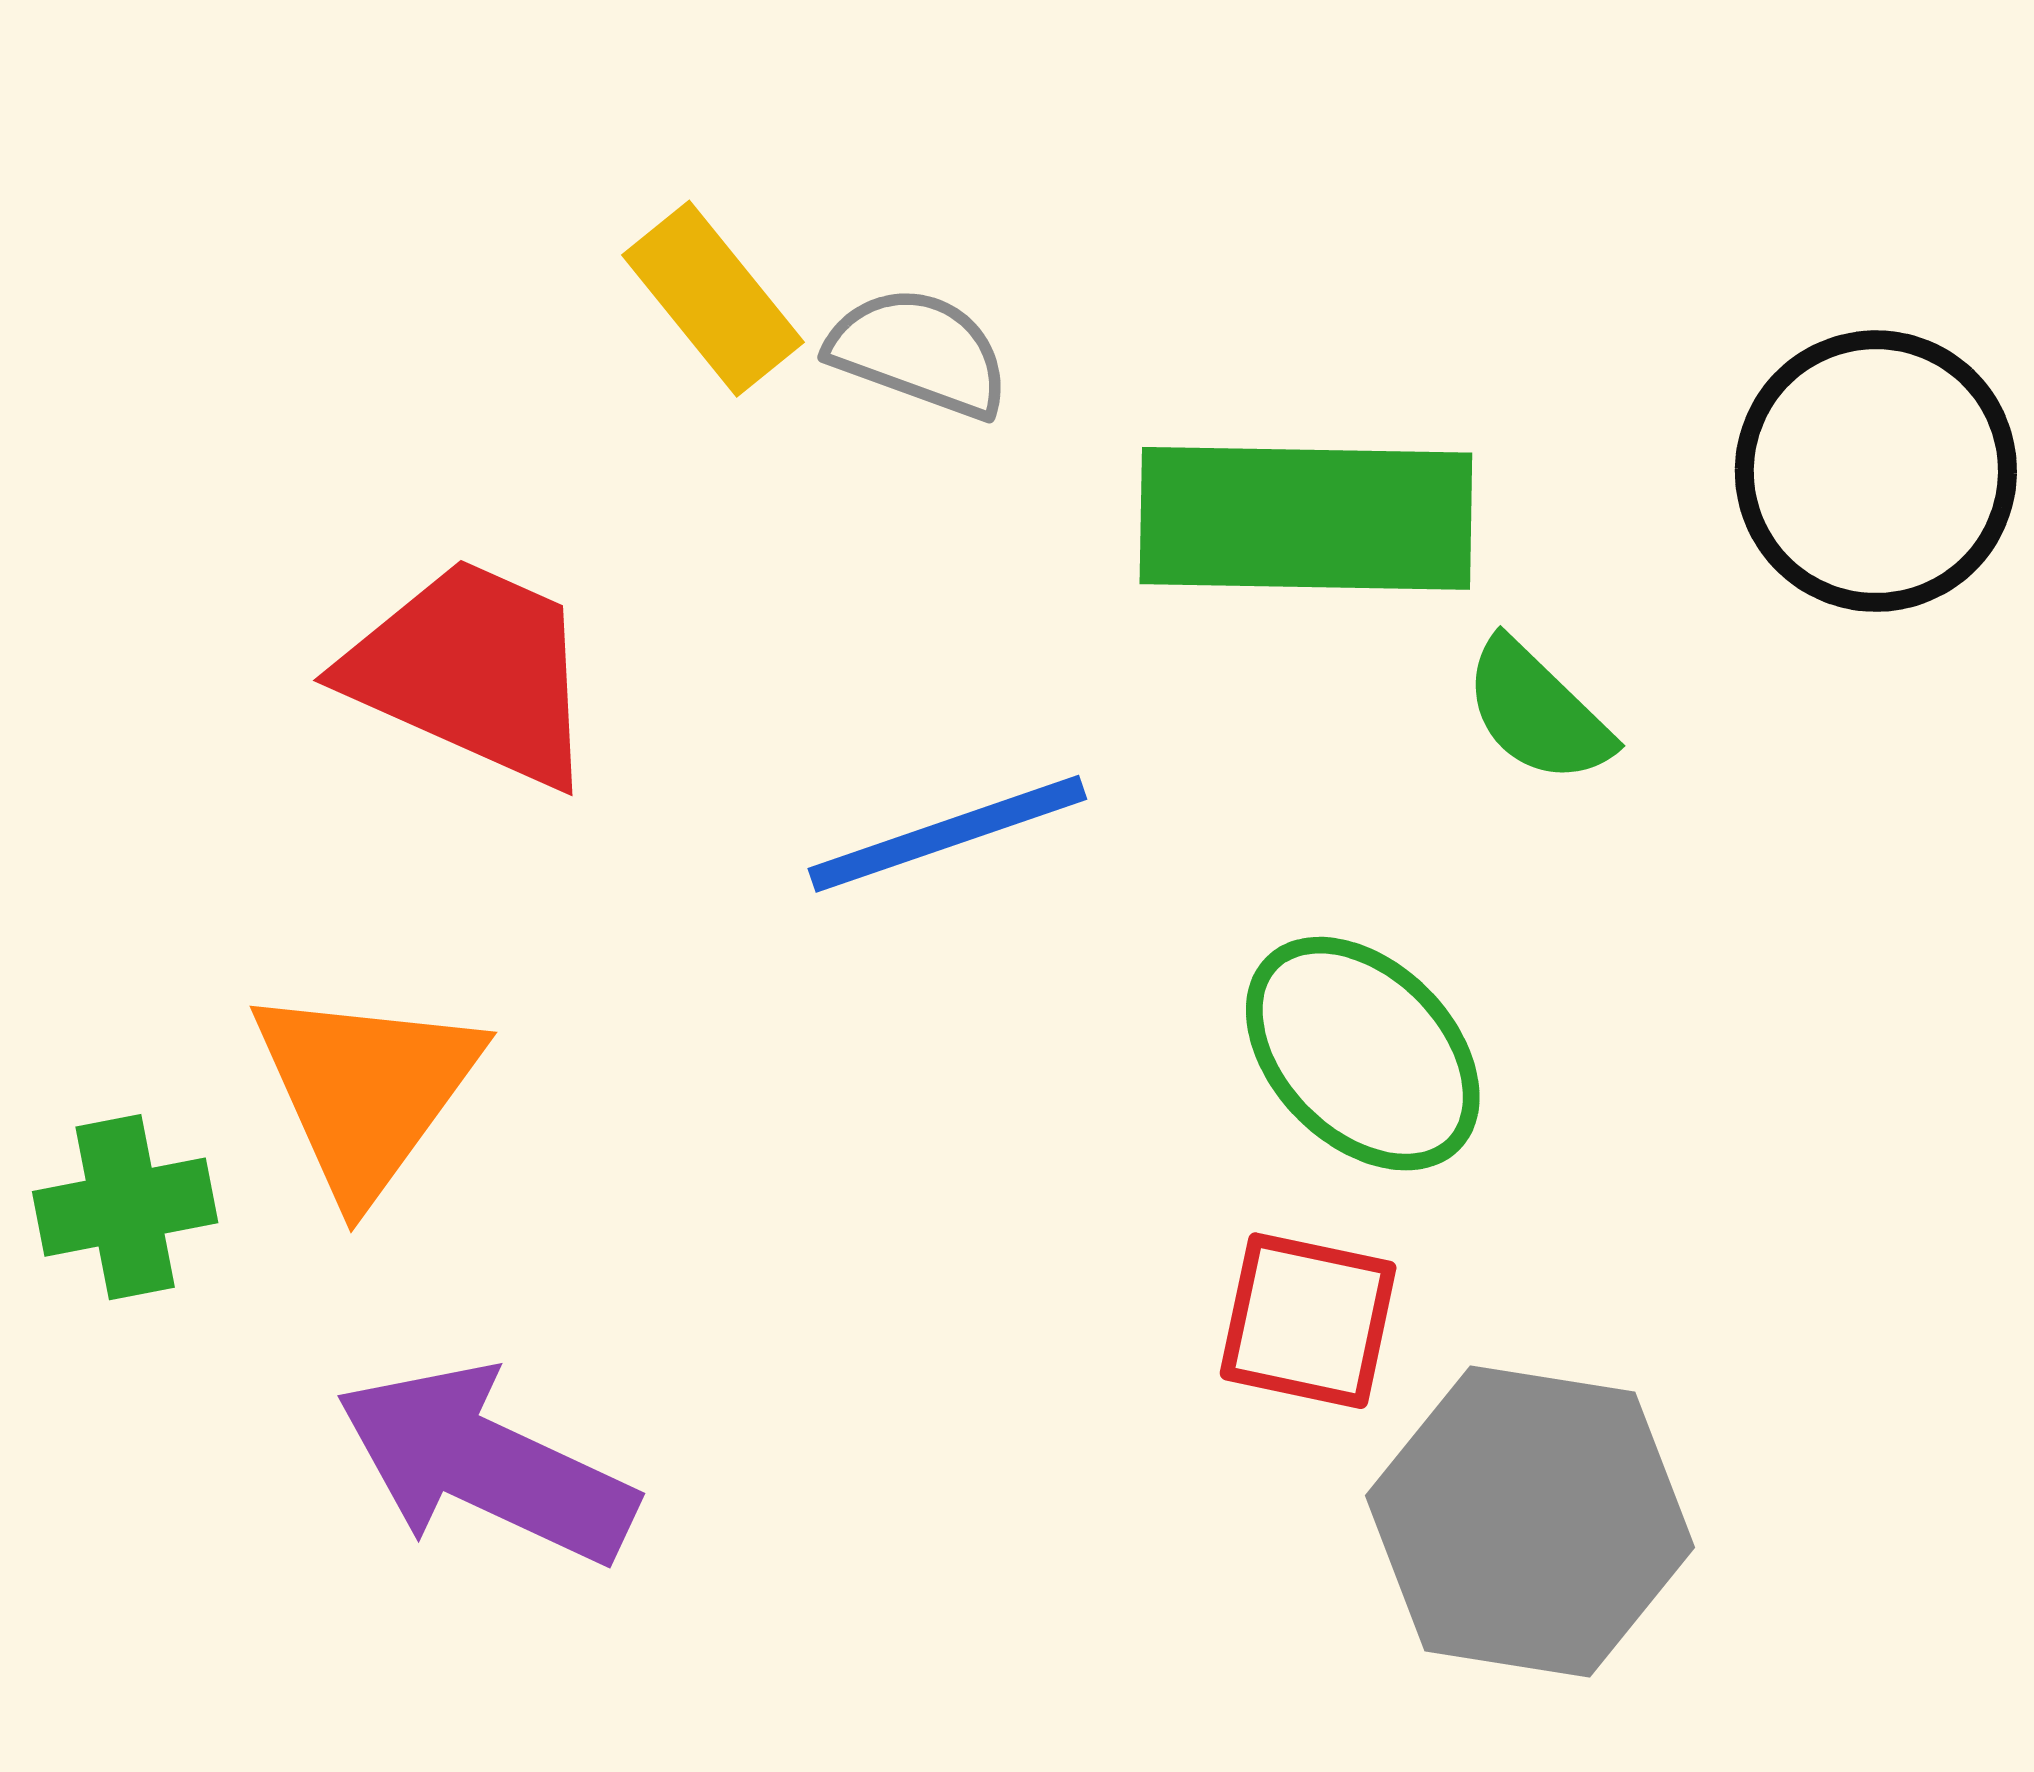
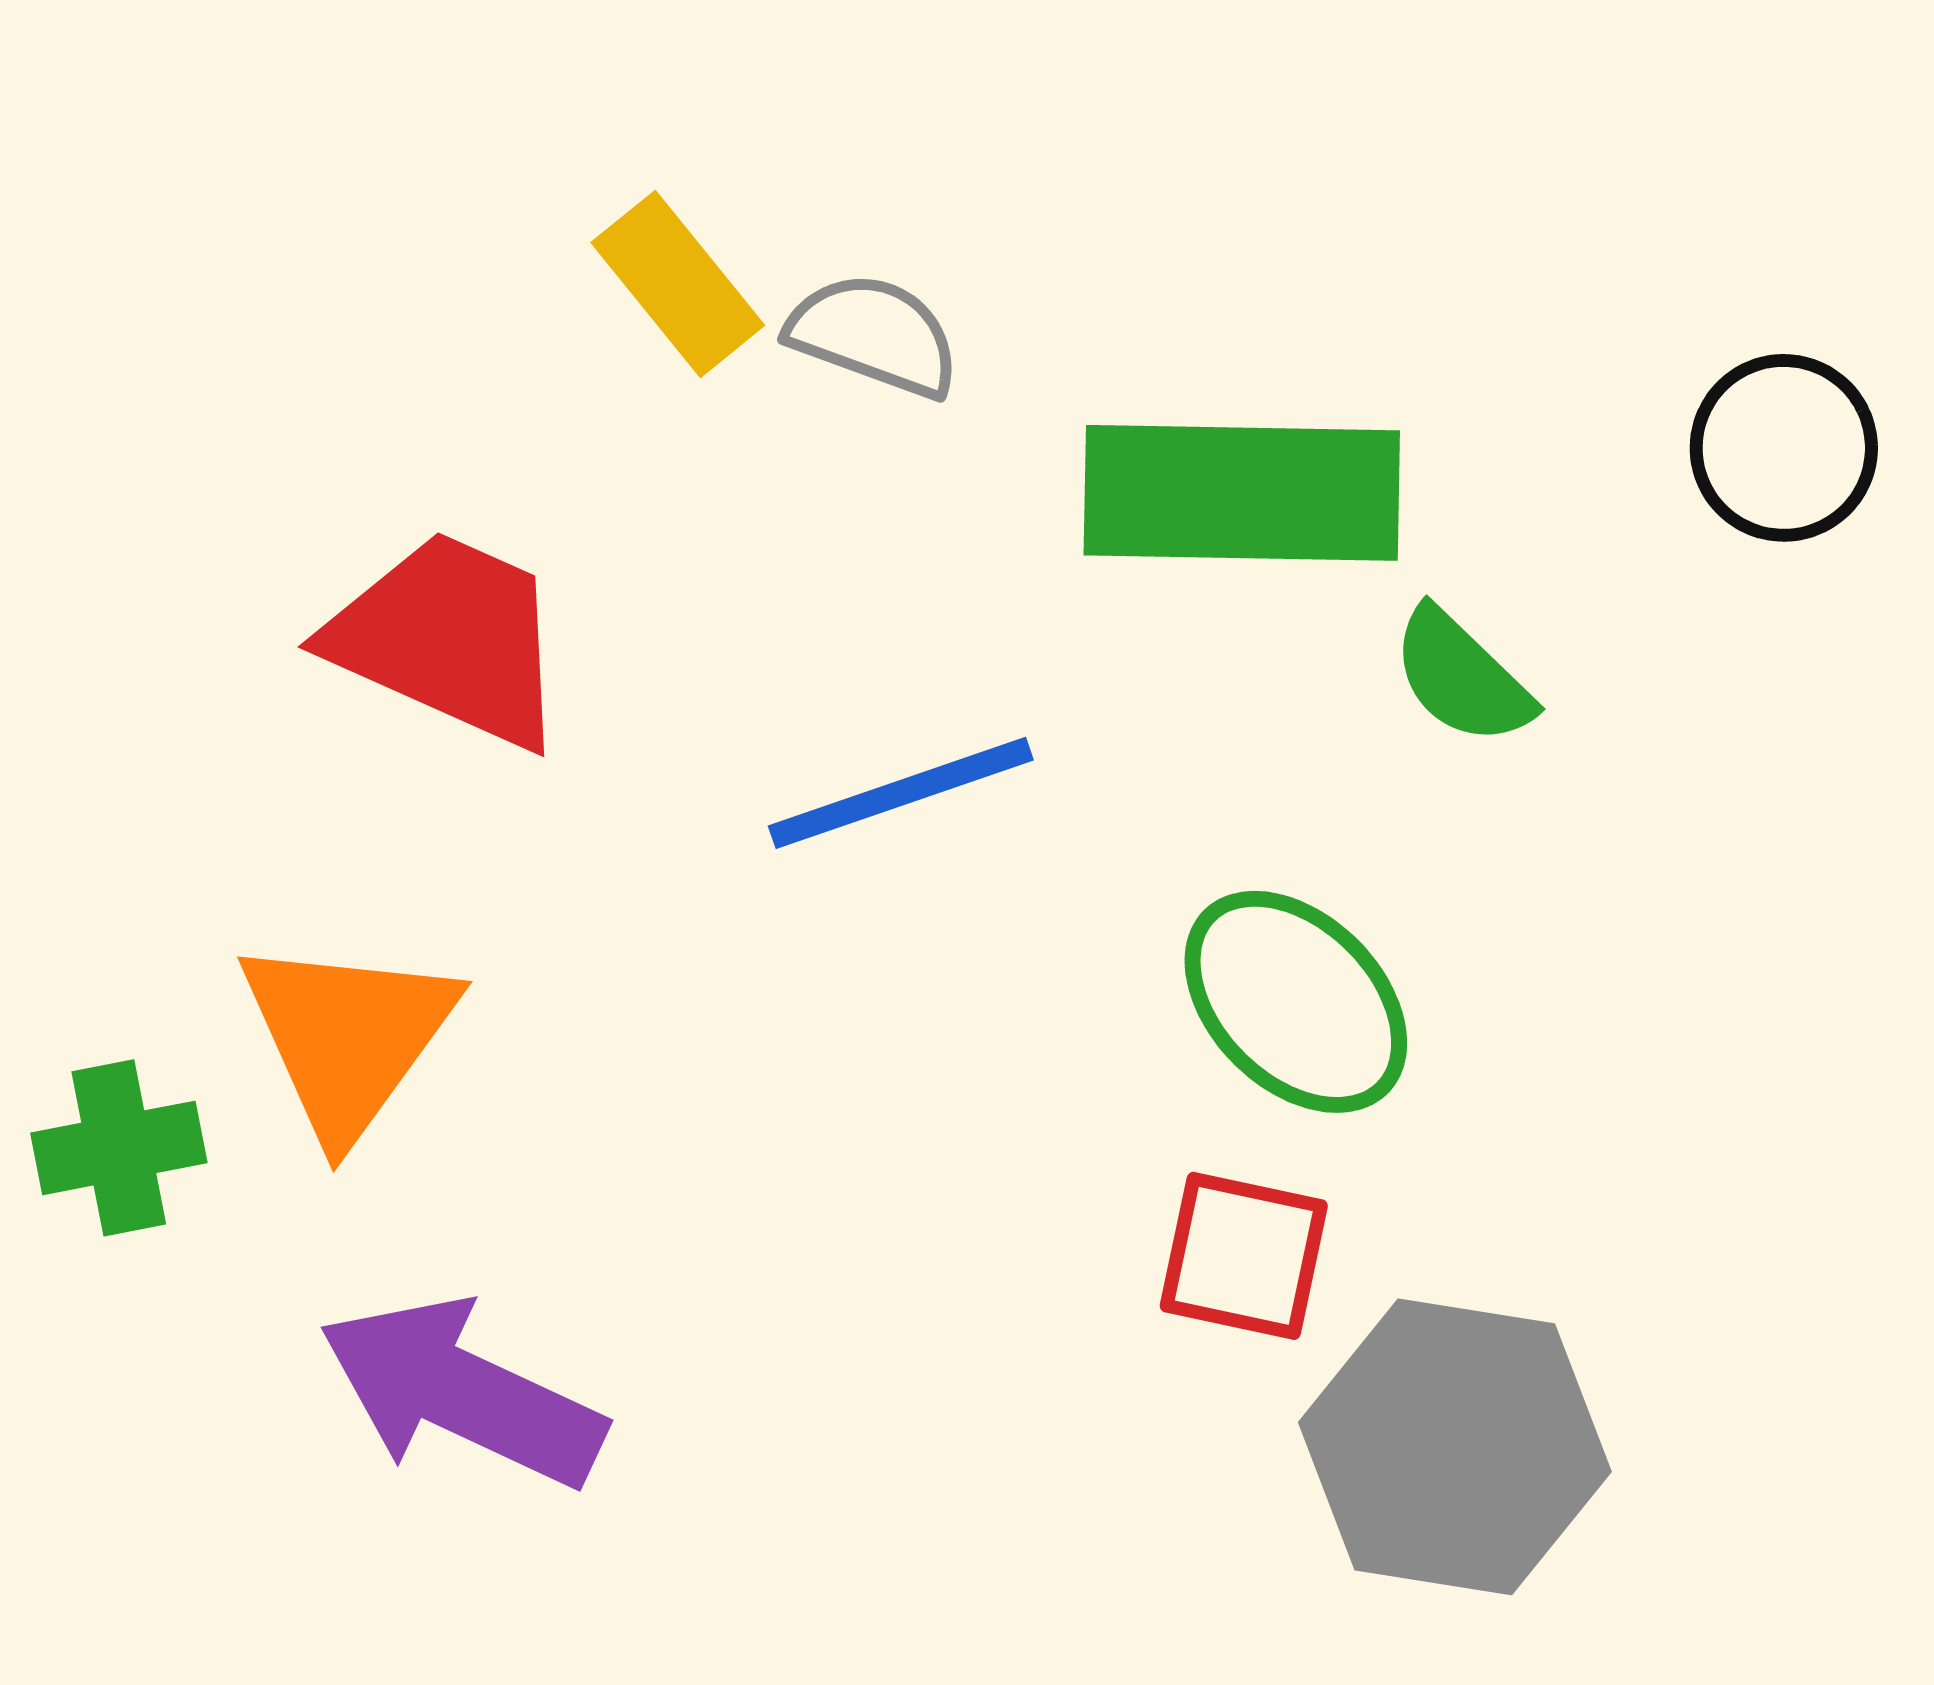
black circle: (1876, 471) -> (1784, 448), size x0.7

